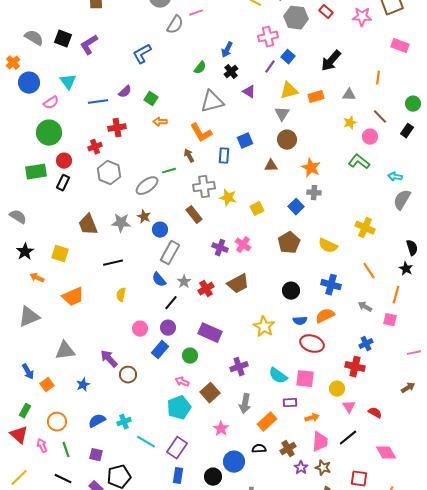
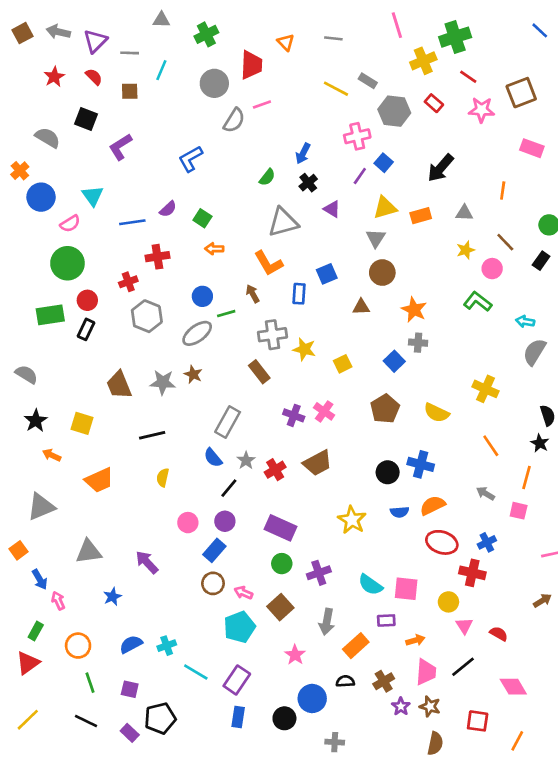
black square: (63, 39) -> (86, 119), moved
blue circle: (160, 230) -> (202, 296), moved
blue cross: (331, 285) -> (421, 464), moved
red ellipse: (312, 344) -> (442, 542), moved
green circle: (190, 356) -> (282, 564), moved
brown circle: (128, 375) -> (213, 583), moved
orange square: (47, 385) -> (19, 550), moved
red triangle: (19, 435) -> (28, 663), turned 42
pink arrow: (42, 446) -> (58, 601), moved

